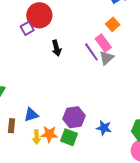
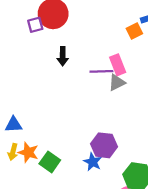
orange square: (113, 24) -> (134, 31), moved
purple line: (91, 52) -> (101, 71), turned -72
purple hexagon: (74, 117) -> (104, 145), moved

